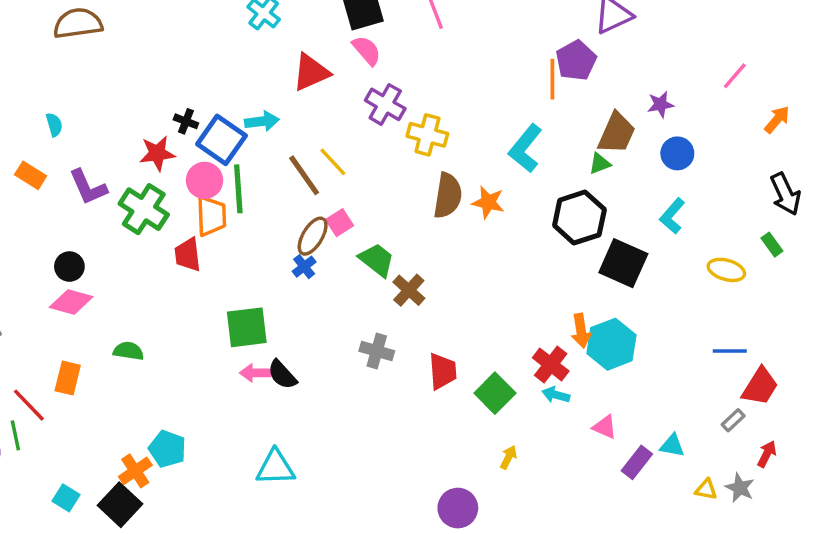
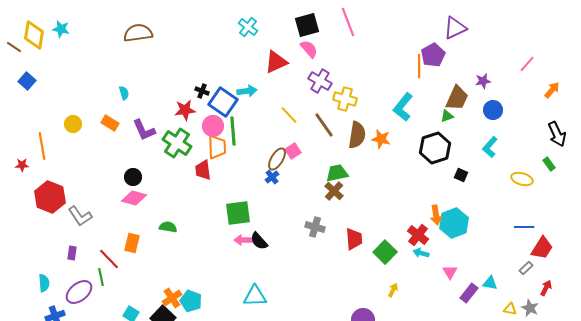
brown line: (304, 175) -> (324, 125), moved
green trapezoid: (377, 260) -> (337, 173), moved, turned -50
black square: (623, 263) -> (461, 175), size x0.5
pink triangle: (605, 427) -> (450, 272), turned 35
cyan pentagon: (167, 449) -> (191, 301), moved

